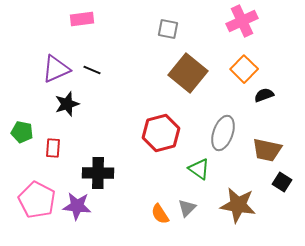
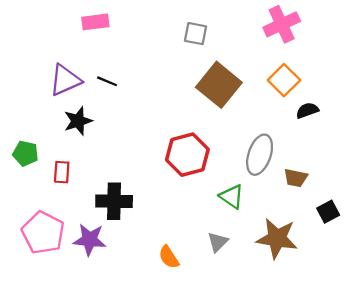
brown trapezoid: (267, 150) -> (296, 178), moved, size x0.7
black square: (282, 182) -> (328, 212), turned 30
orange semicircle: (160, 214) -> (169, 257), moved

